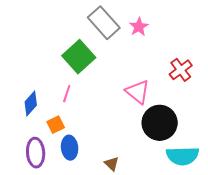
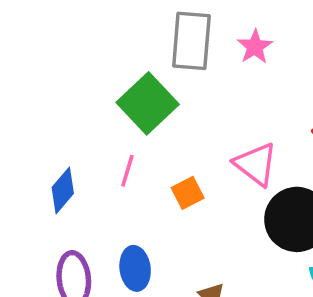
gray rectangle: (104, 23) -> (191, 41), turned 48
orange square: (56, 125) -> (188, 193), moved

